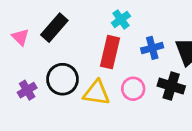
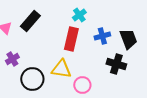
black circle: (63, 79) -> (32, 79), moved
pink circle: (133, 89) -> (82, 85), moved
purple cross: (27, 90) -> (12, 59), moved

